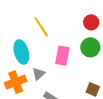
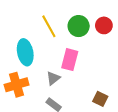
green circle: (90, 47) -> (79, 26), moved
gray triangle: (39, 74) -> (53, 78), moved

